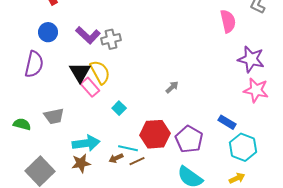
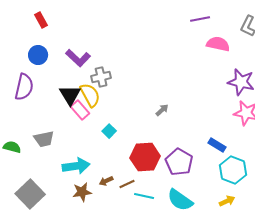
pink semicircle: (228, 21) -> (218, 44), turned -65
gray cross: (111, 39) -> (101, 77), moved
cyan line: (128, 148) -> (144, 196), moved
brown star: (81, 163) -> (82, 192), moved

